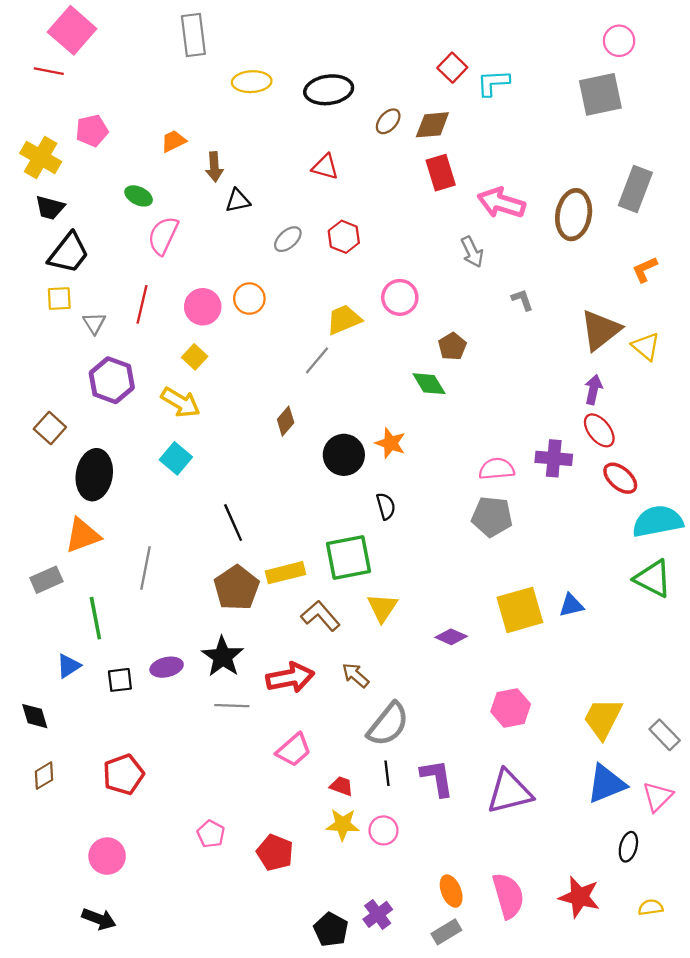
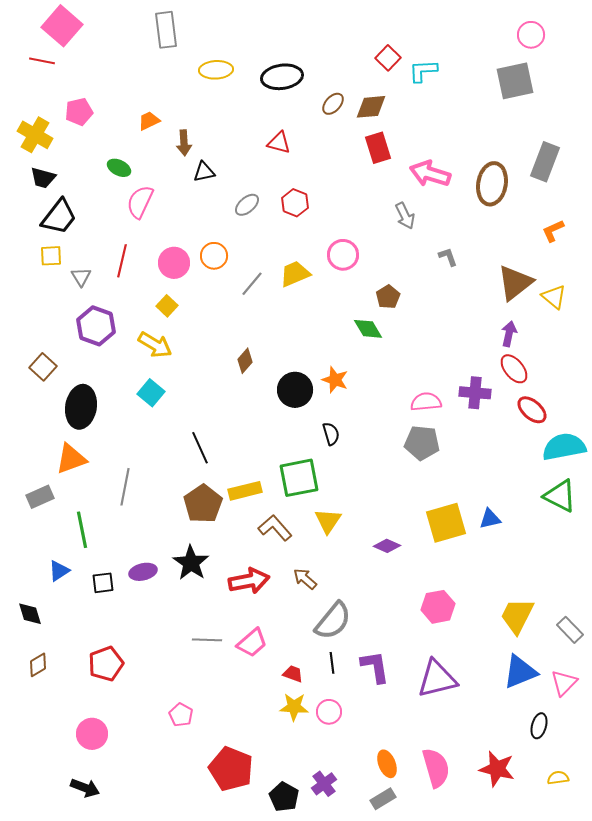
gray line: (317, 360) -> (252, 284), moved
gray line: (232, 706) -> (207, 640), moved
red pentagon: (275, 853) -> (231, 769), moved, size x1.4

